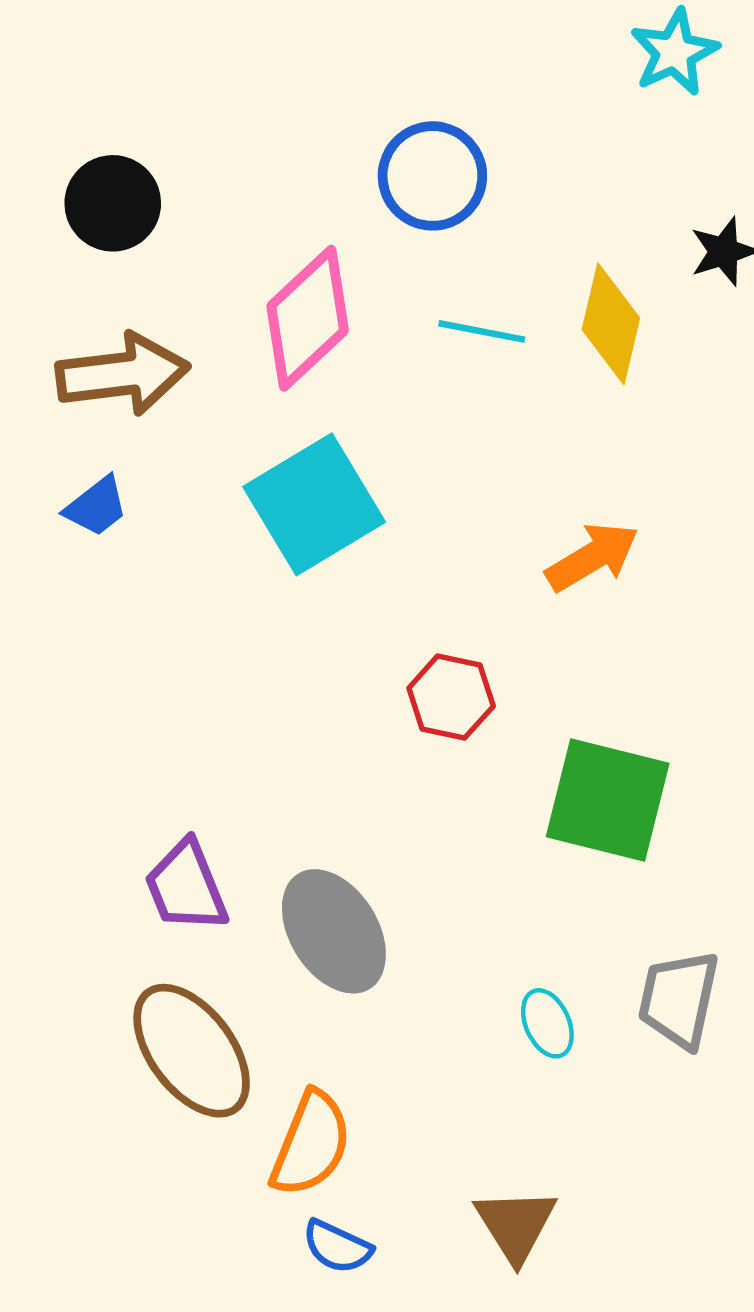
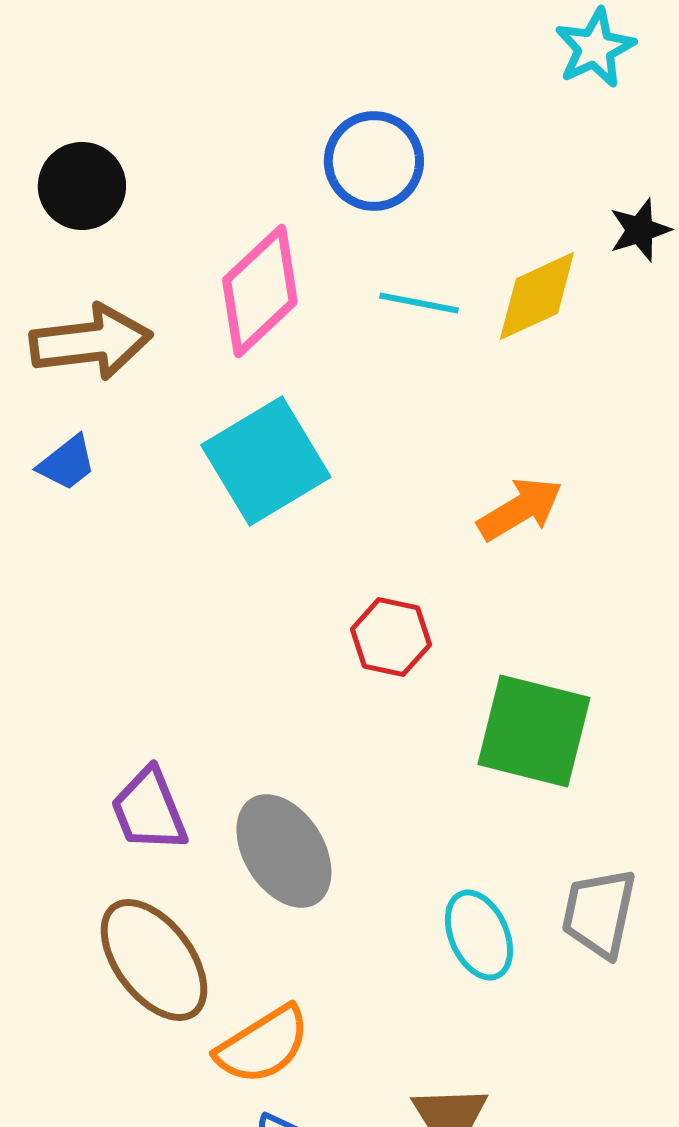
yellow diamond: (611, 324) -> (537, 296), turned 52
cyan ellipse: (547, 1023) -> (479, 935), size x1.4
orange semicircle: (311, 1144) -> (263, 1045), turned 36

